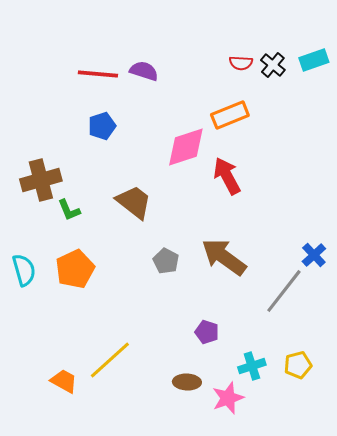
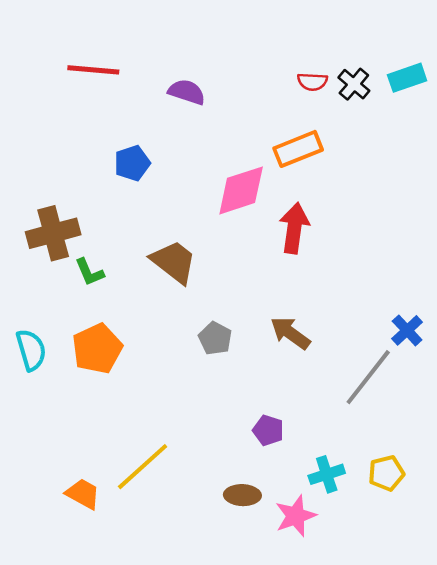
red line: (98, 74) -> (93, 70), moved
red arrow: (227, 176) -> (294, 228), turned 36
brown arrow: (224, 257) -> (290, 333), size x0.7

